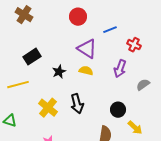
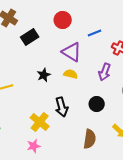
black rectangle: (32, 57) -> (30, 37), moved
yellow cross: (48, 108) -> (40, 122), moved
black circle: (118, 110) -> (97, 104), moved

